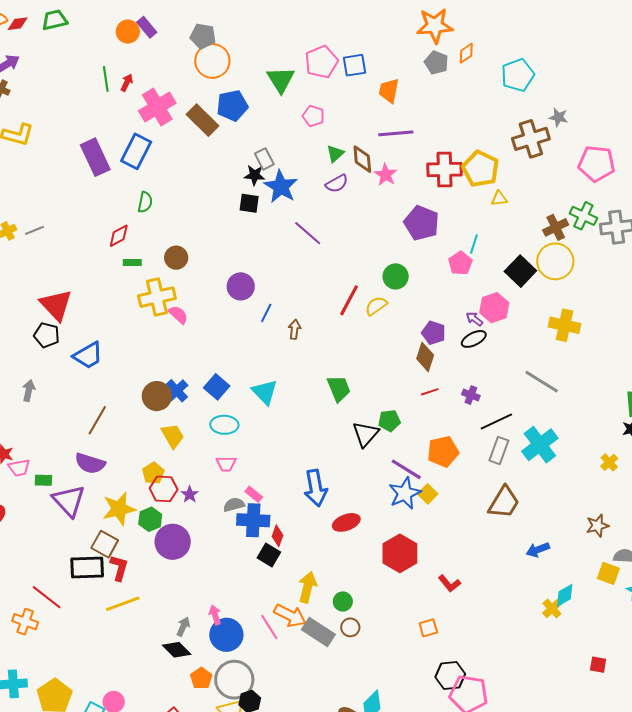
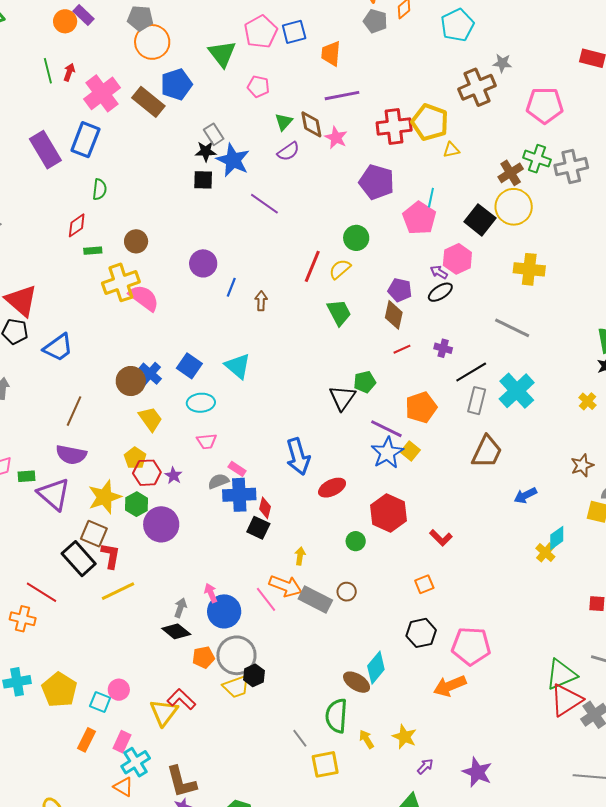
pink pentagon: (460, 263) -> (419, 218), size x1.4
pink semicircle: (178, 315) -> (144, 298), size x1.5
green trapezoid: (339, 389) -> (339, 312), moved
black rectangle: (87, 567) -> (79, 559), turned 56
yellow arrow: (308, 587) -> (300, 556), size x0.6
green circle: (343, 602) -> (356, 541), moved
black hexagon: (450, 675) -> (421, 633), moved
orange pentagon: (201, 678) -> (203, 657), turned 30

